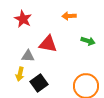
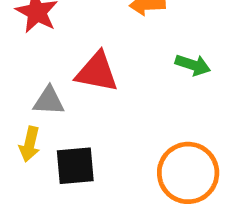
black square: (39, 83) -> (75, 166), turned 30

